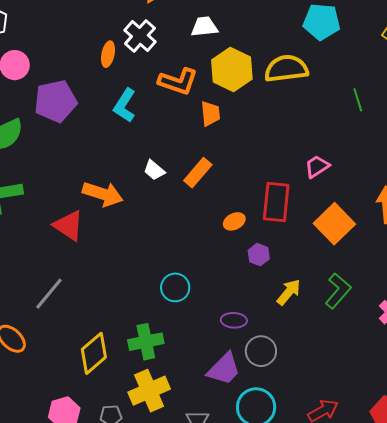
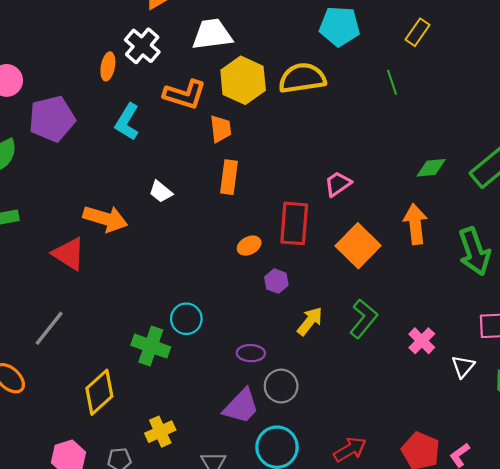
white trapezoid: (204, 27) -> (212, 34), size x1.4
green line: (358, 100) -> (392, 82), moved
orange rectangle: (198, 173) -> (229, 177), moved, turned -32
green cross: (146, 342) -> (151, 346), moved, turned 32
yellow cross: (149, 391) -> (160, 432), size x0.7

